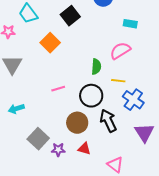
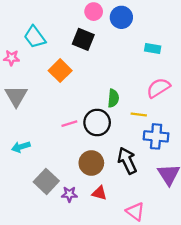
black square: (70, 16) -> (83, 39), turned -30
pink semicircle: (120, 51) -> (158, 88), moved
black circle: (91, 96) -> (97, 123), moved
blue cross: (133, 100) -> (156, 136), turned -30

